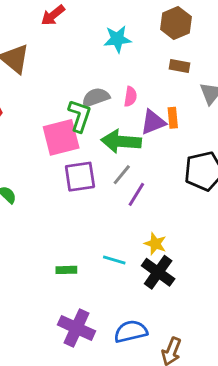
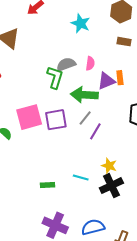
cyan star: (117, 39) -> (81, 23), turned 30
pink square: (61, 137) -> (29, 117), moved
black cross: (158, 272) -> (111, 186), turned 30

